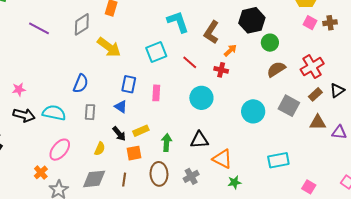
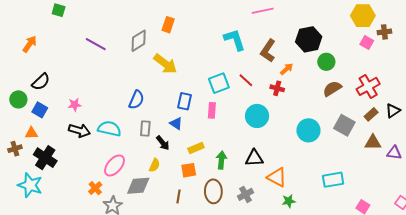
brown cross: (330, 23) -> (384, 32), moved
cyan square: (156, 52) -> (219, 83), moved
black arrow: (119, 134) -> (163, 143), moved
gray diamond: (94, 179) -> (138, 186), moved

